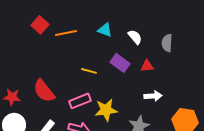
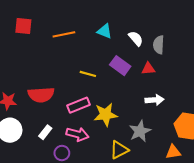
red square: (40, 25) -> (23, 26), moved, turned -36
gray semicircle: (167, 43) -> (159, 45), moved
red semicircle: (44, 91) -> (41, 95), turned -55

